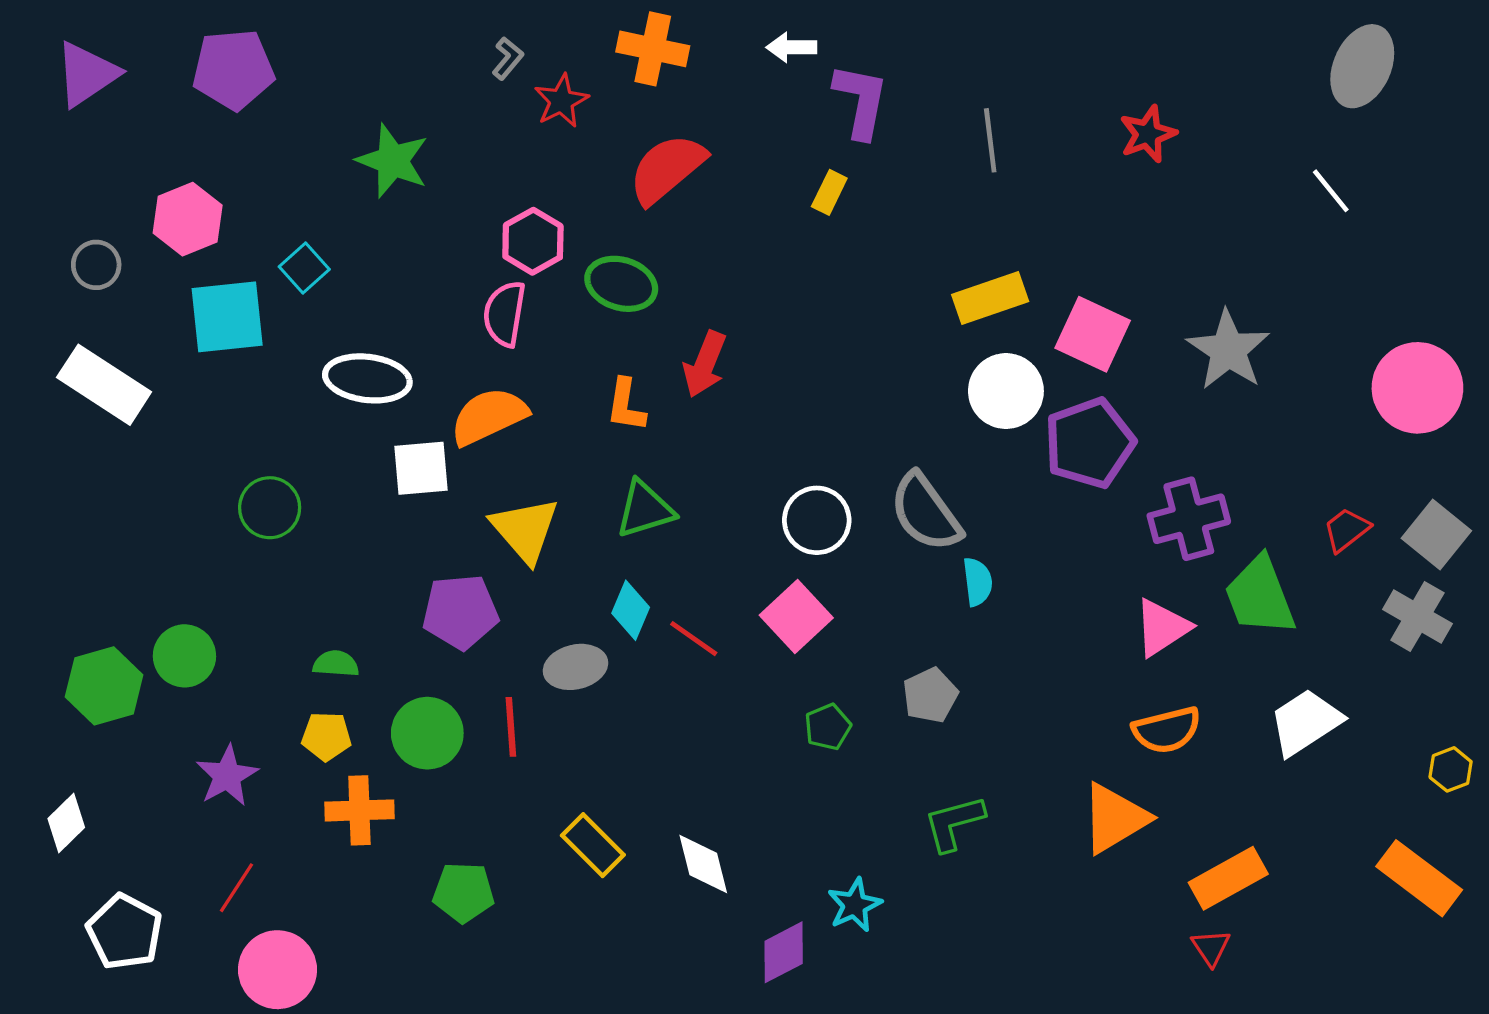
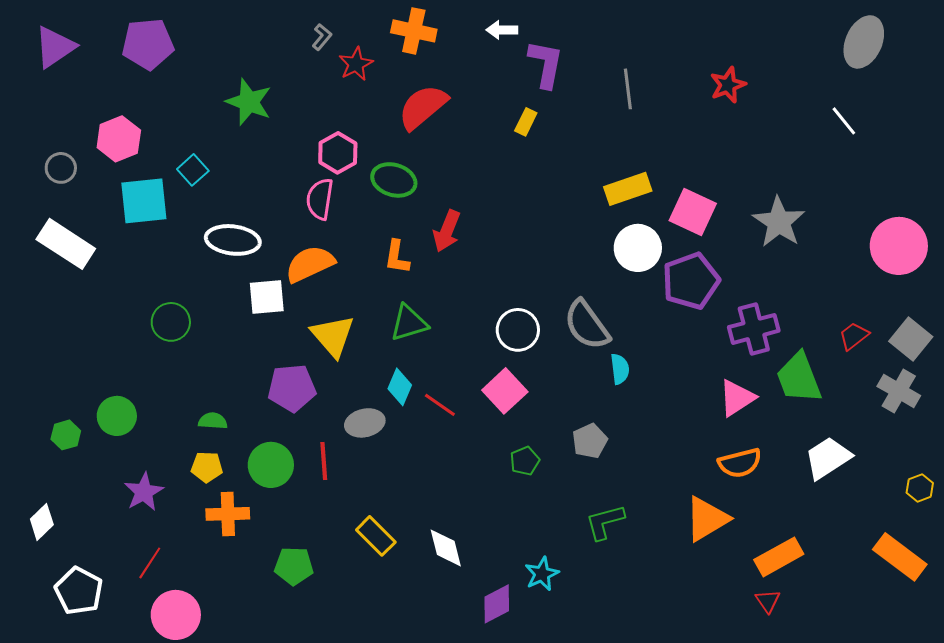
green hexagon: (104, 686) -> (66, 435), size x0.6

